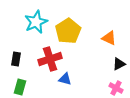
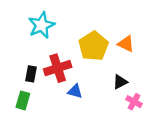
yellow pentagon: (68, 31) -> (94, 46), moved
black rectangle: (16, 59) -> (31, 74), moved
black triangle: (119, 64) -> (120, 82), moved

